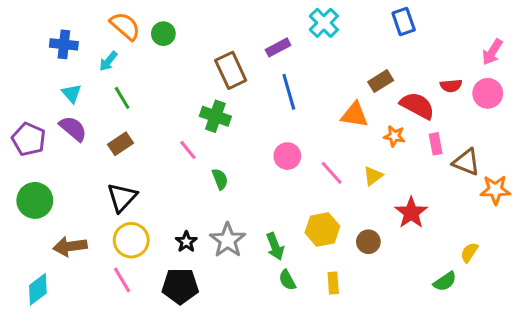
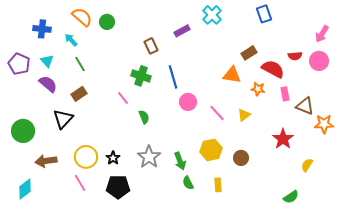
cyan arrow: (108, 61) -> (71, 40), turned 96
brown rectangle: (231, 70) -> (151, 46), size x0.7
blue line: (289, 92) -> (173, 77), moved
purple pentagon: (29, 139) -> (19, 64), moved
black triangle: (122, 197) -> (63, 119), moved
red star: (411, 213) -> (283, 139), moved
black star: (186, 242) -> (113, 158), moved
green semicircle: (445, 282) -> (291, 197), moved

